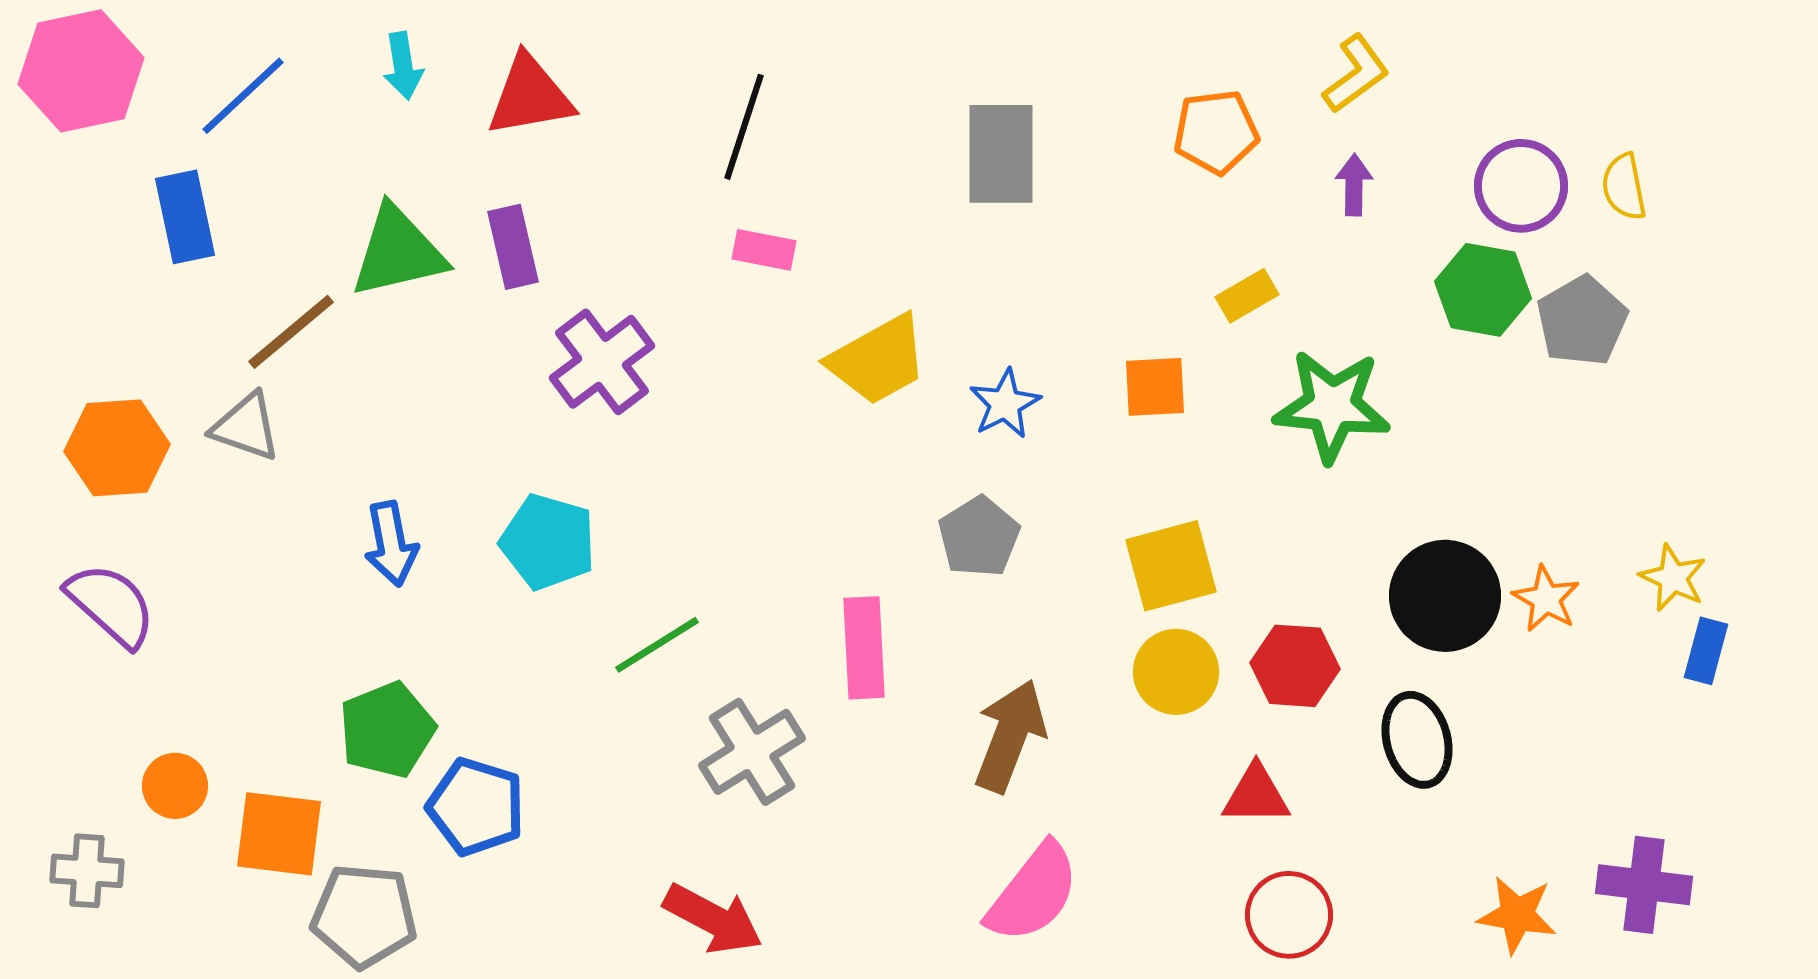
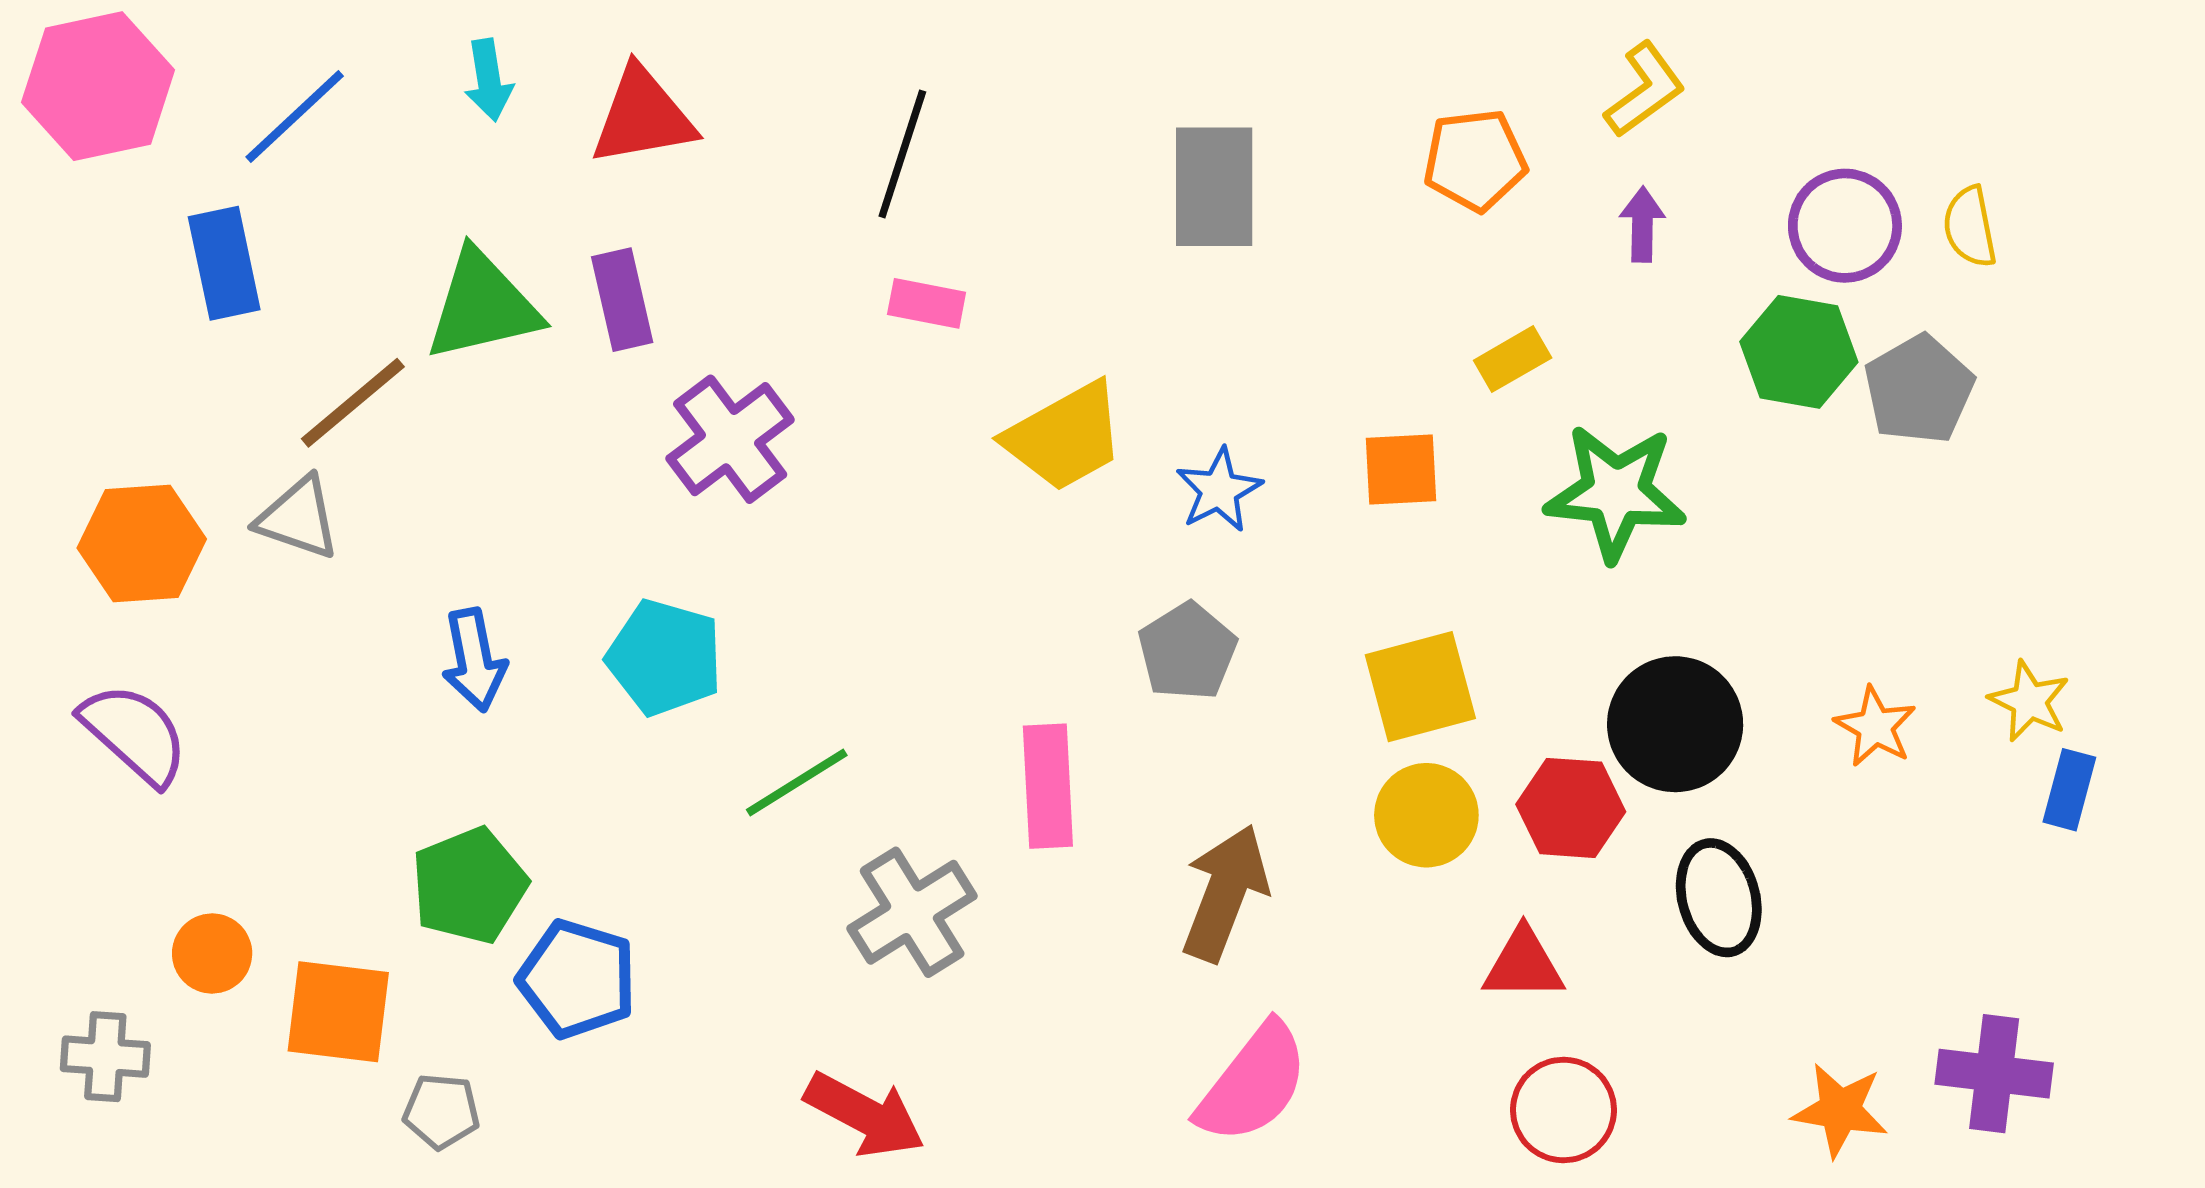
black circle: (1445, 596) -> (1675, 724), moved
gray pentagon: (364, 916) -> (441, 1111), size x0.6

